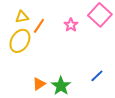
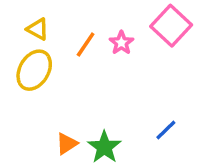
yellow triangle: (22, 17) -> (38, 29), turned 40
orange line: (39, 26) -> (86, 44), moved

